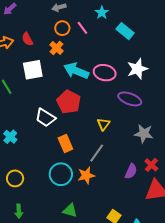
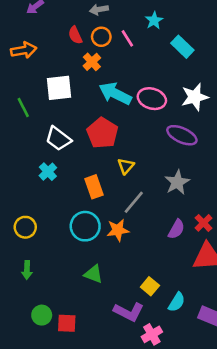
red semicircle: (27, 39) -> (75, 35), moved
white trapezoid: (45, 118) -> (58, 139), moved
yellow triangle: (103, 124) -> (126, 166), moved
gray star: (144, 134) -> (177, 182), moved, turned 30
cyan cross: (10, 137) -> (48, 172), moved

